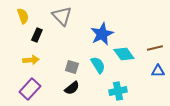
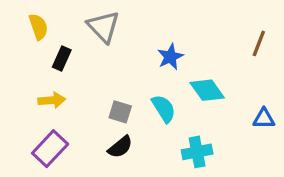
blue star: (102, 34) -> (170, 57), size x0.7
brown line: (155, 48) -> (259, 43), moved, turned -56

